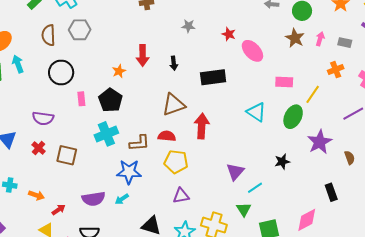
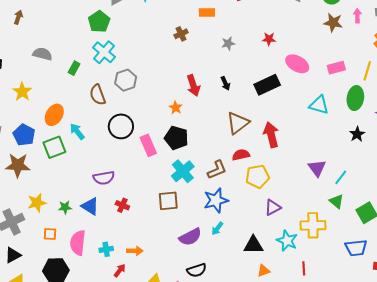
pink ellipse: (252, 51) -> (297, 64), moved
pink rectangle: (81, 99) -> (148, 145), size x1.5
purple semicircle: (43, 118) -> (104, 178), moved
brown square: (67, 155) -> (168, 201), moved
black star: (282, 162) -> (357, 134), moved
red arrow: (59, 210) -> (120, 270), moved

